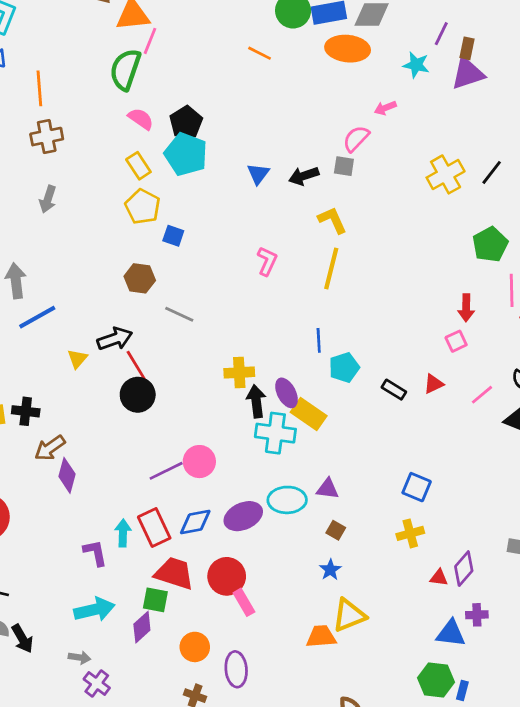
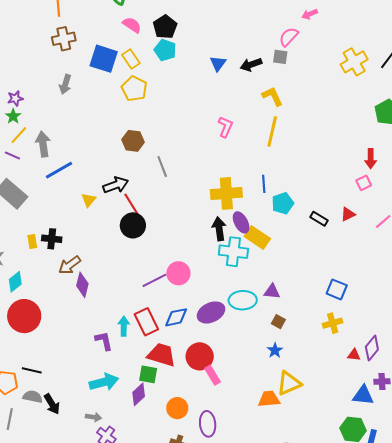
cyan pentagon: (186, 154) -> (165, 50), size x0.7
blue square: (173, 236) -> (104, 59), moved, size x1.8
gray line: (179, 314) -> (162, 167), turned 45
yellow cross: (239, 373) -> (226, 193), moved, size x1.4

